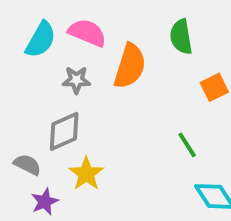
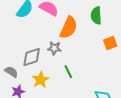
gray star: (76, 80) -> (54, 48), moved
green line: (187, 145) -> (68, 72), moved

